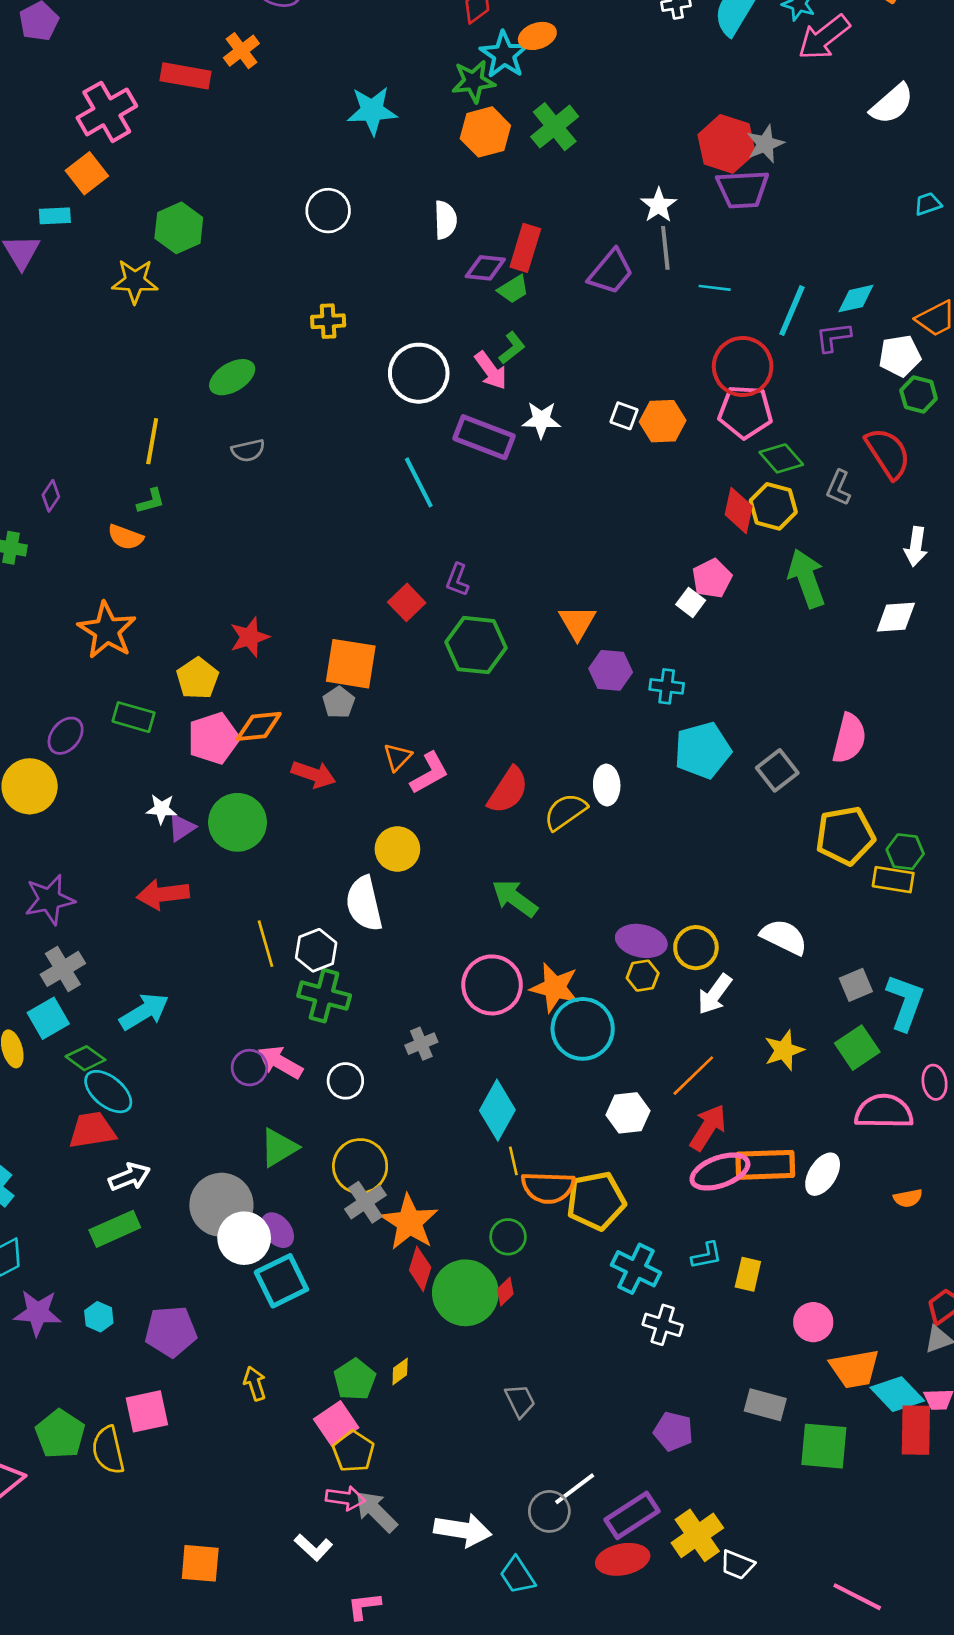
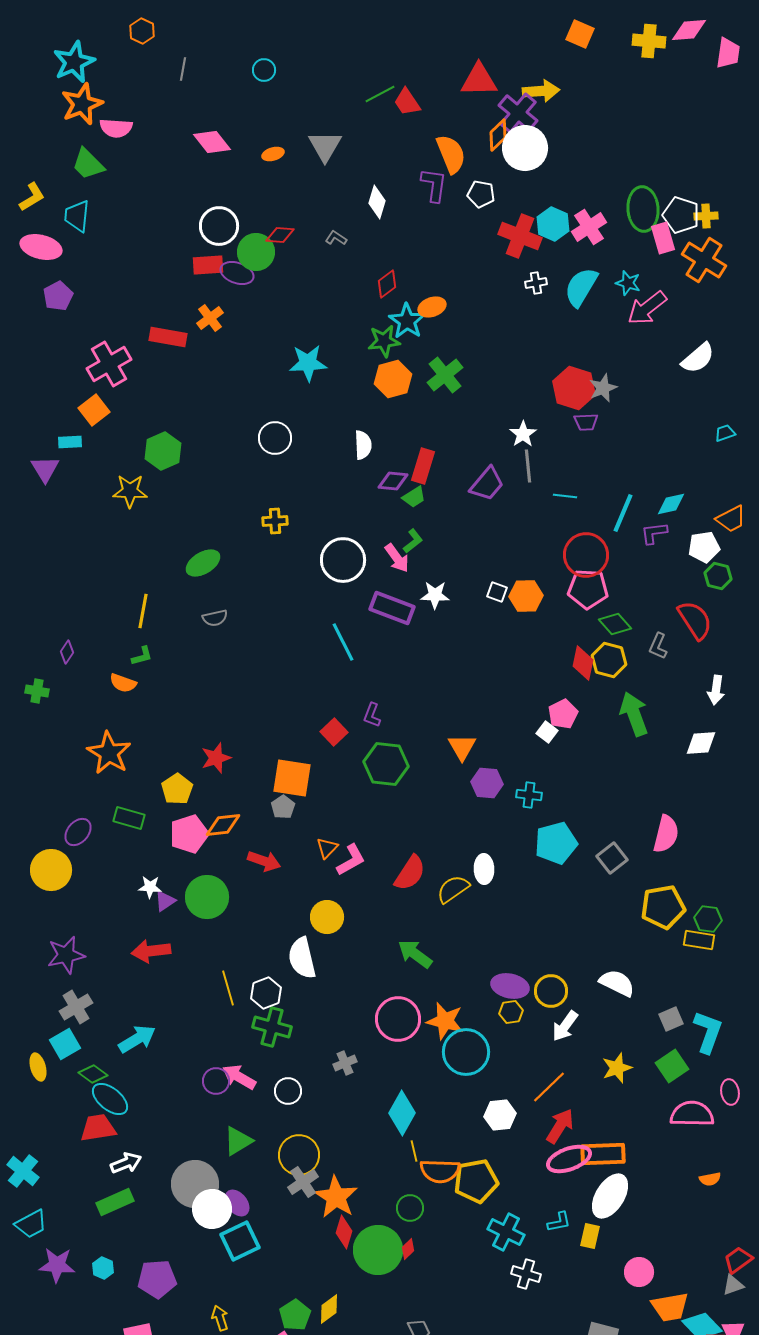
purple trapezoid: (743, 189) -> (586, 422), size x0.6
white ellipse: (823, 1174) -> (610, 1196), moved, size x1.4
yellow diamond: (400, 1371) -> (329, 1309), size x1.4

